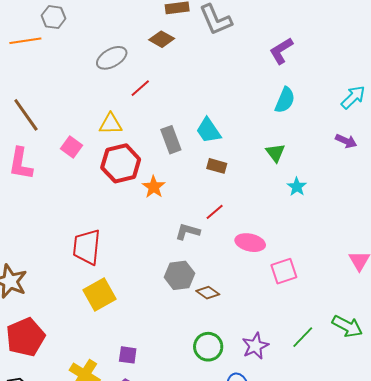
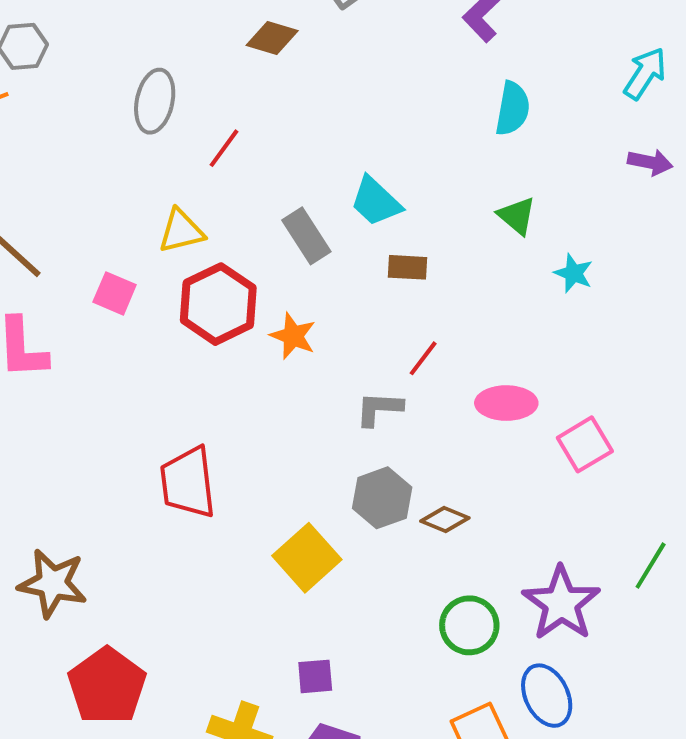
brown diamond: (162, 39) -> (272, 38), moved
gray ellipse: (112, 58) -> (155, 101), turned -36
yellow square: (100, 295) -> (307, 558), moved
purple star: (255, 346) -> (561, 603), size x1.4

